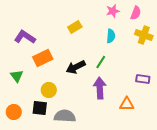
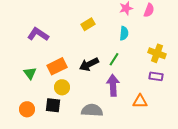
yellow cross: (144, 35) -> (157, 53), moved
orange rectangle: (43, 58) -> (57, 66), moved
gray semicircle: (65, 116) -> (92, 110), moved

